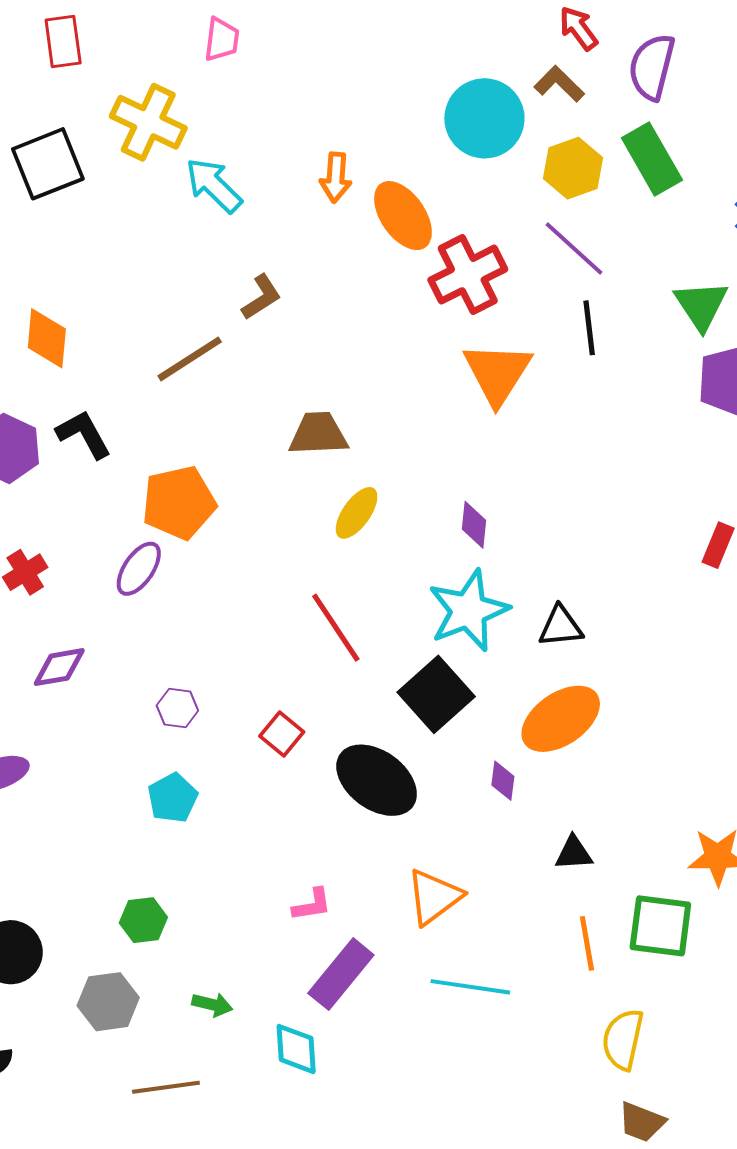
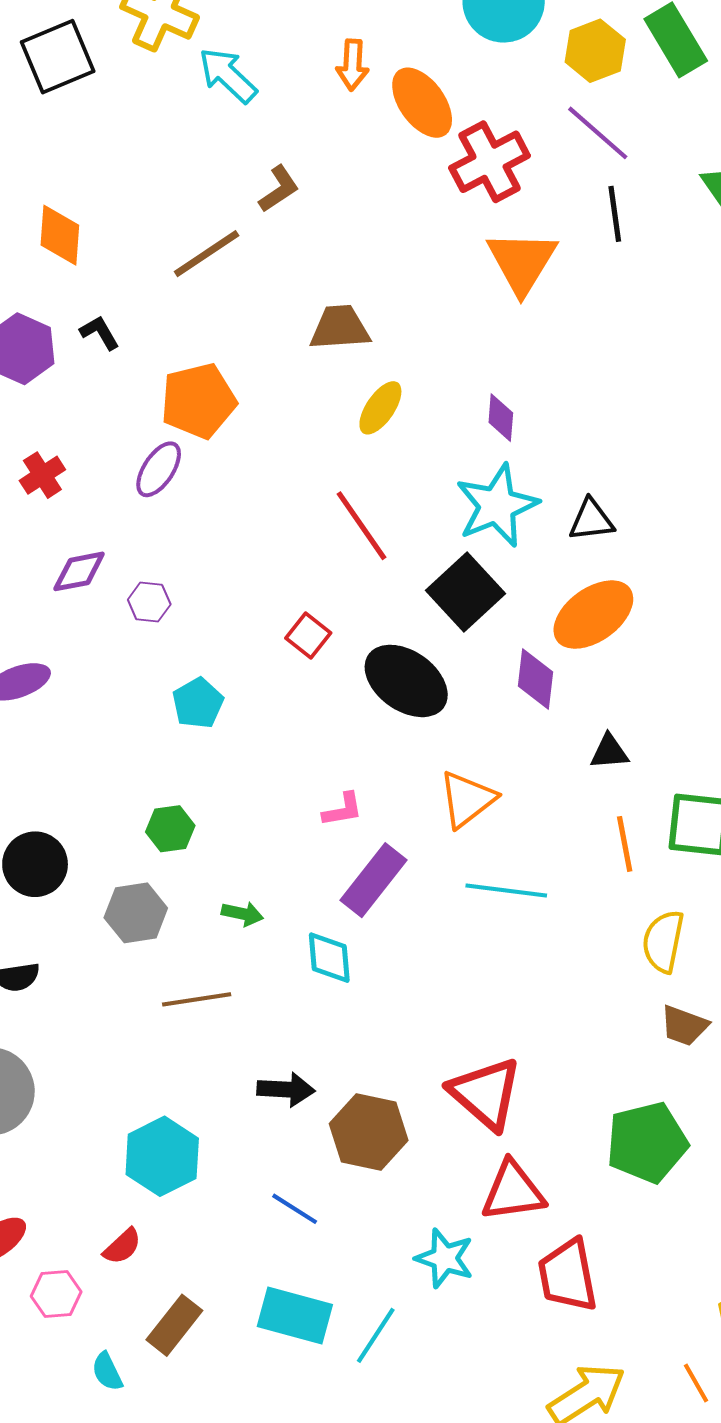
black L-shape: (84, 434) -> (100, 333), size x0.7
purple hexagon: (177, 708) -> (149, 602), moved
purple diamond: (503, 781) -> (535, 679), size x1.5

